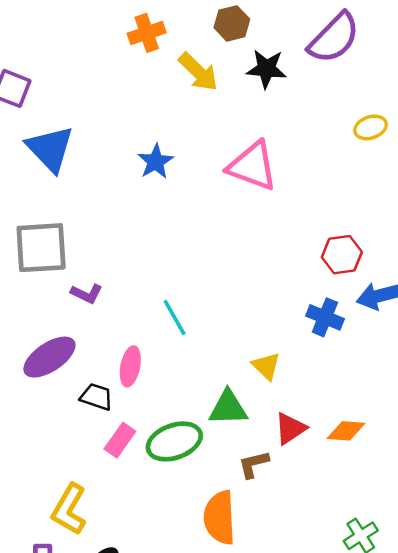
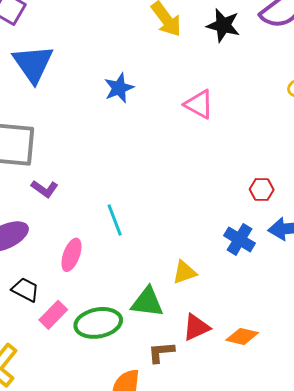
pink triangle: (252, 166) -> (199, 104), size x0.7
red hexagon: (342, 255) -> (262, 190), size x0.7
yellow triangle: (266, 366) -> (184, 272), turned 48
black trapezoid: (96, 397) -> (25, 290), moved

